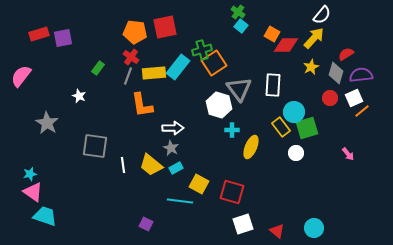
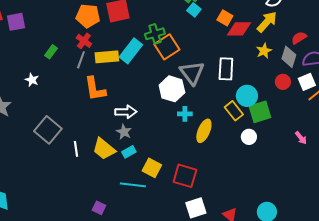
gray square: (95, 146) -> (48, 130), turned 32

